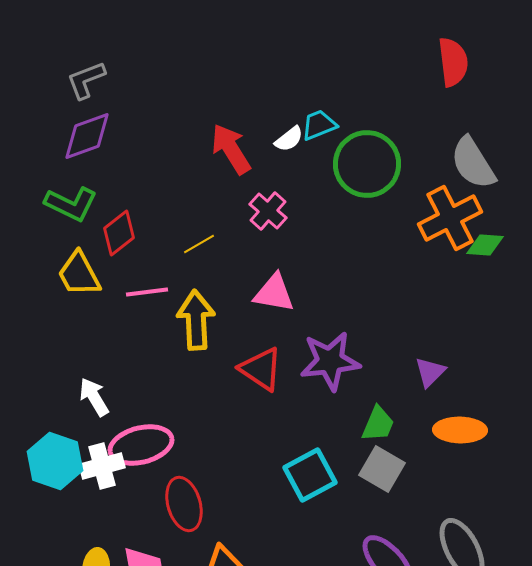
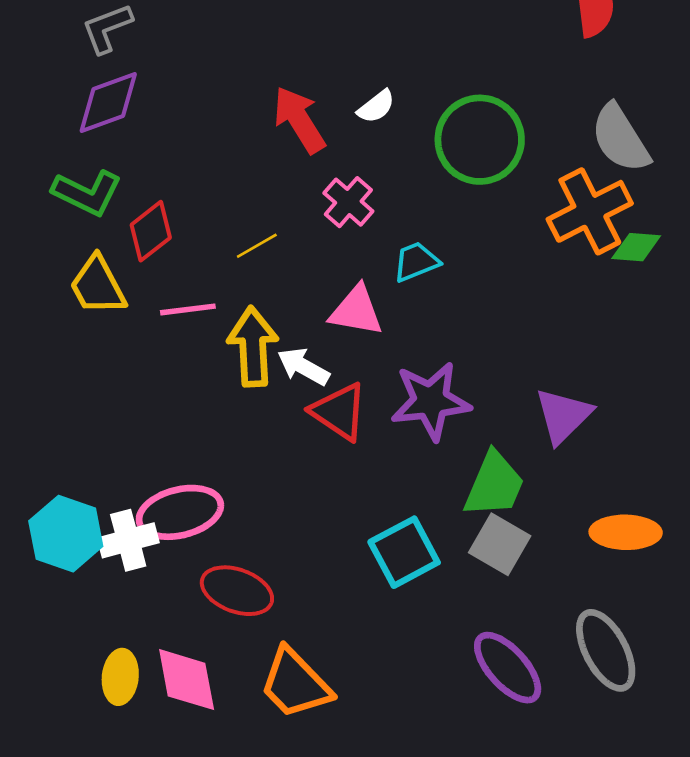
cyan trapezoid: (319, 125) -> (416, 262), moved
purple triangle: (430, 372) -> (563, 416), size x1.4
white arrow: (94, 397) -> (303, 367), moved, turned -30
green trapezoid: (378, 424) -> (494, 485), size x1.4
orange ellipse: (460, 430) -> (626, 532), moved
red ellipse: (184, 504) -> (237, 591), turned -54

